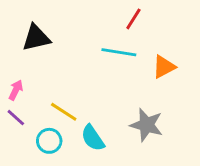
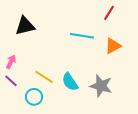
red line: (133, 19) -> (109, 13), moved
cyan semicircle: (93, 138) -> (70, 82), moved

